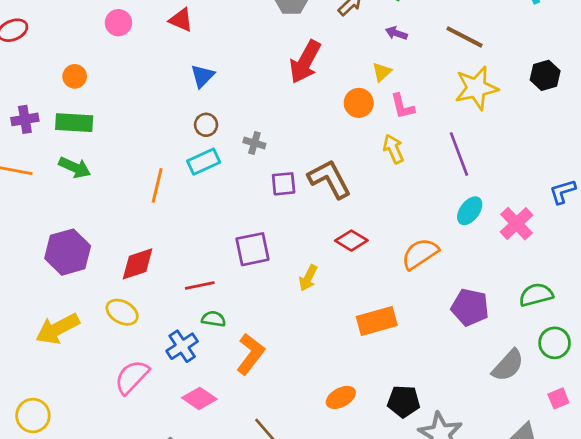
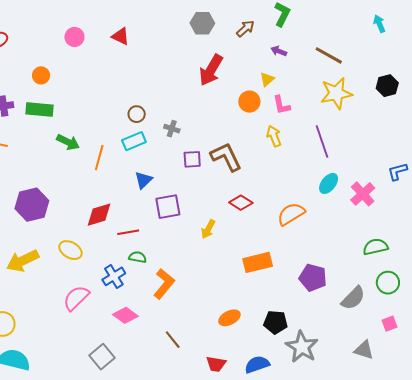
blue triangle: (202, 76) -> (143, 180), moved
green arrow: (75, 167) -> (68, 142), moved
red diamond: (138, 264) -> (99, 215), moved
purple pentagon: (470, 307) -> (313, 278), moved

